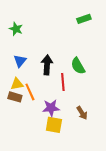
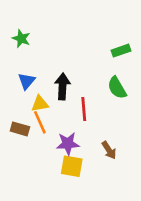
green rectangle: (84, 19) -> (121, 51), moved
green semicircle: (78, 66) -> (117, 88), moved
yellow triangle: (17, 84) -> (40, 104), moved

